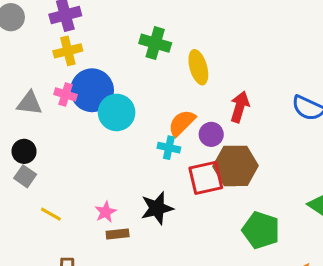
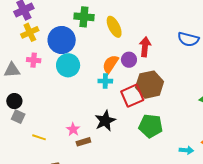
blue circle: (92, 90) -> (62, 40), moved
purple circle: (211, 134) -> (129, 60), moved
green pentagon: (261, 230) -> (151, 126), moved

